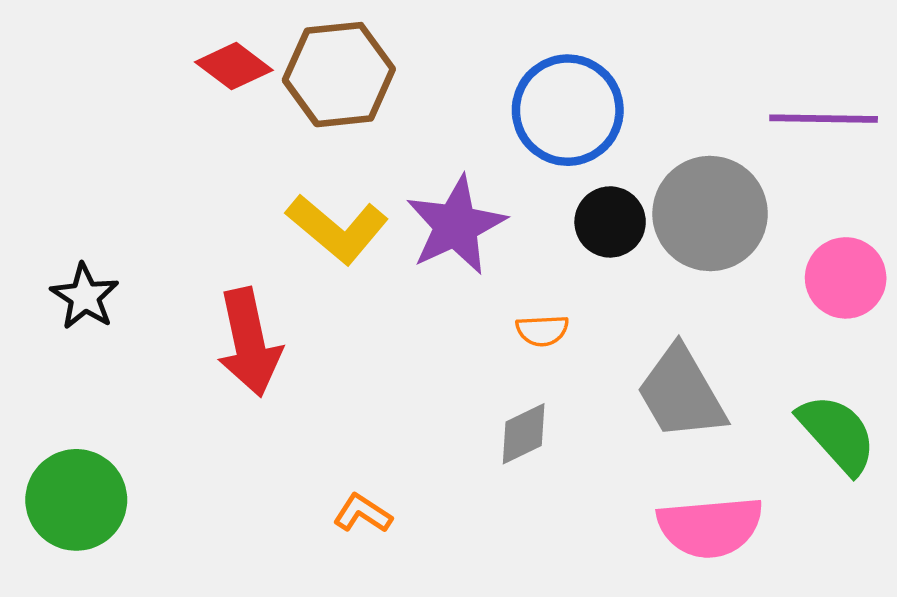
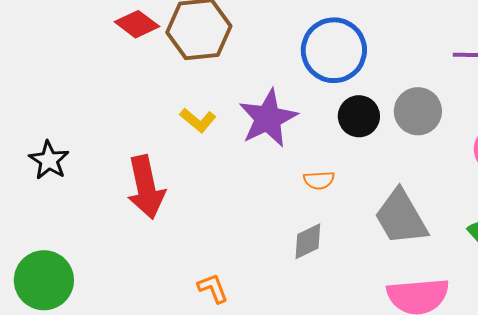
gray circle: (710, 214) -> (418, 111), size x0.7
yellow L-shape: (337, 229) -> (198, 120), size x0.6
orange L-shape: (363, 513) -> (213, 288), turned 36

